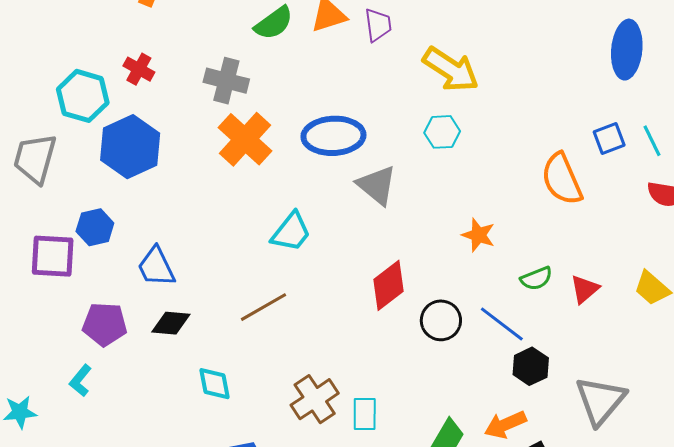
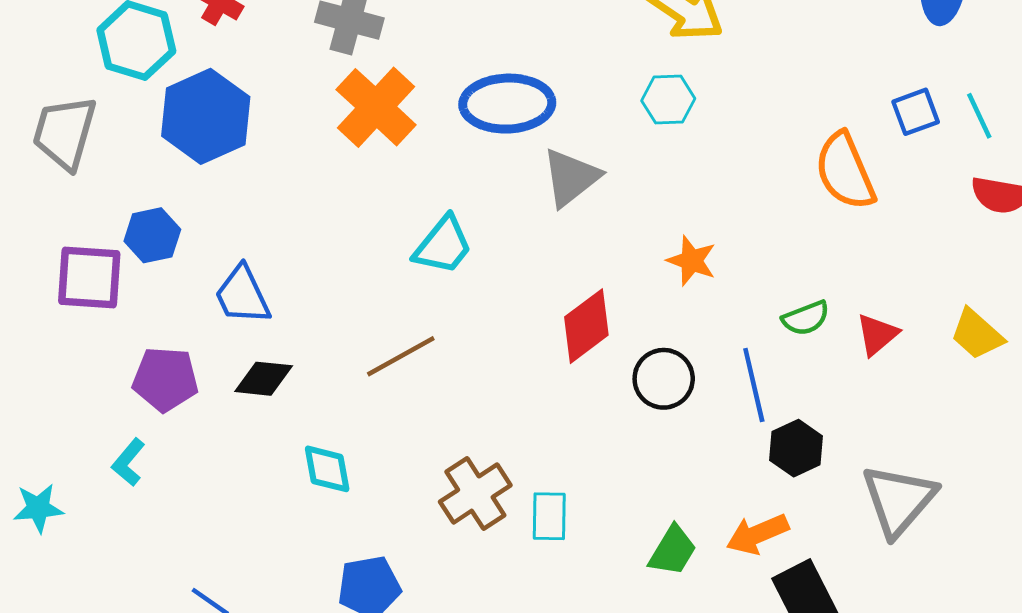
gray triangle: (377, 185) -> (571, 177), turned 42
orange star: (478, 235) -> (692, 261), moved
blue line: (502, 324) -> (754, 385), turned 39

